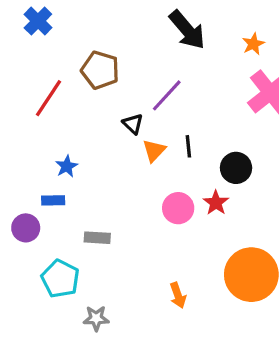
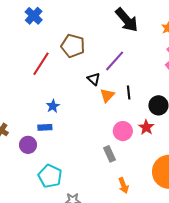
gray rectangle: (97, 238) -> (110, 154), moved, turned 63

